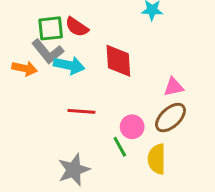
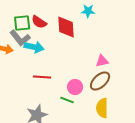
red diamond: (118, 61) -> (66, 27), moved
green line: (120, 147) -> (67, 100), turned -40
yellow semicircle: (157, 159) -> (102, 108), moved

